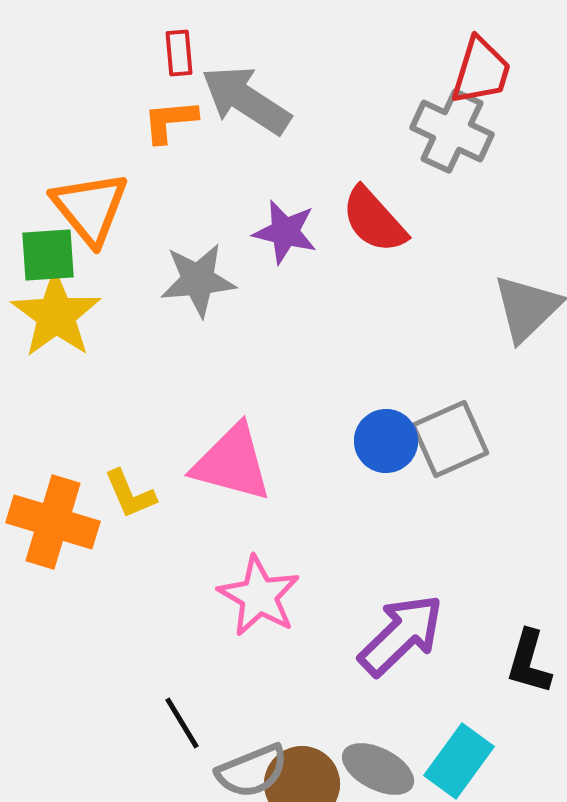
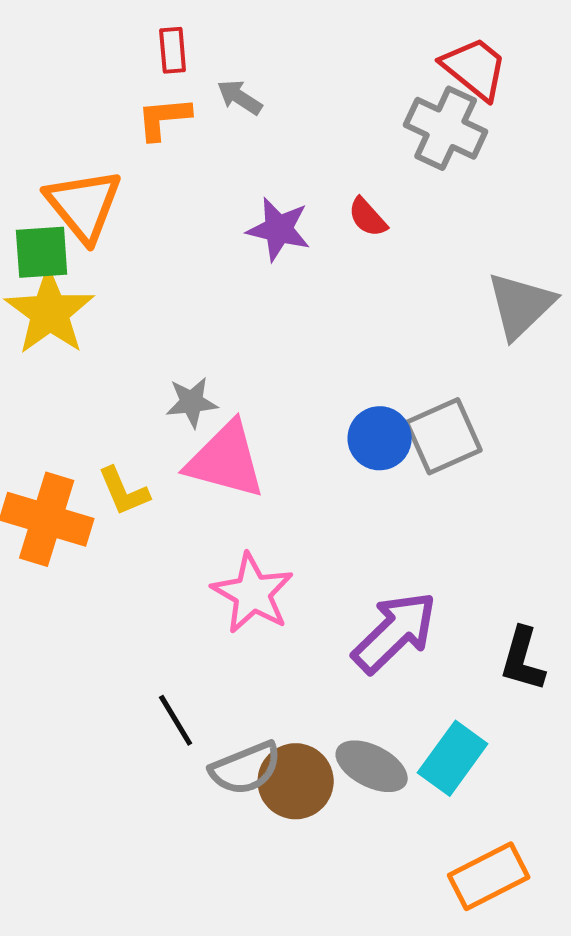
red trapezoid: (481, 71) -> (475, 68), turned -68
gray arrow: (246, 100) -> (240, 97), size x0.5
red semicircle: (374, 220) -> (368, 217), size x0.6
gray star: (198, 280) -> (192, 402), moved, size x0.7

